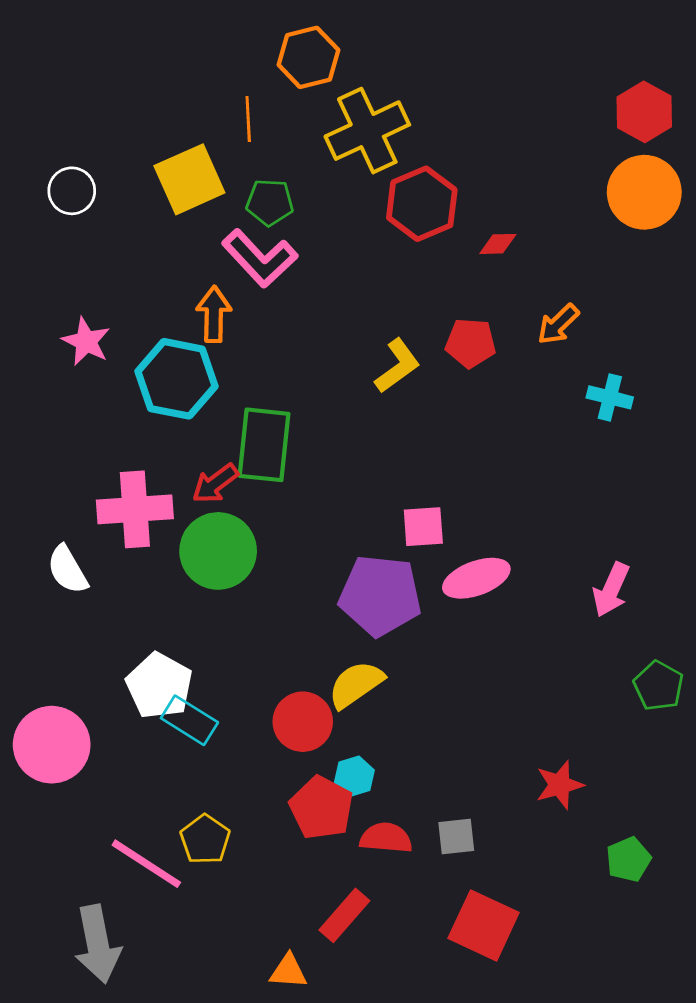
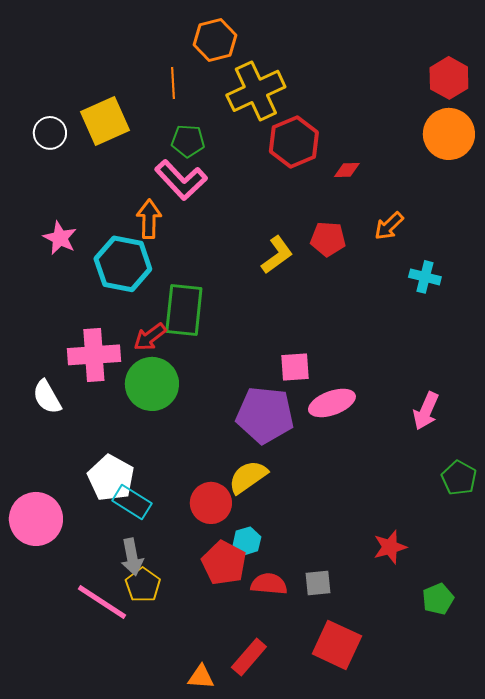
yellow square: (189, 179) -> (105, 121), moved
red rectangle: (344, 915) -> (249, 657), moved
gray arrow: (98, 944) -> (132, 557), moved, size x0.7

